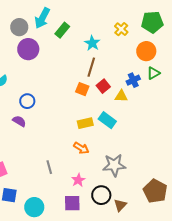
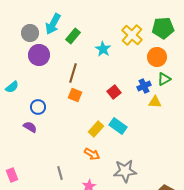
yellow cross: (121, 29) -> (132, 35), size x1.5
brown line: (91, 67) -> (73, 73), moved
orange square: (82, 89) -> (75, 95), moved
yellow triangle: (121, 96) -> (155, 102), moved
yellow rectangle: (85, 123) -> (96, 129), turned -35

